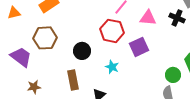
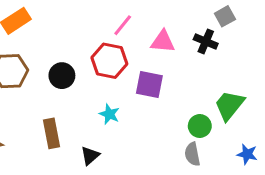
purple square: (139, 47) -> (149, 84), turned 36
black circle: (82, 51) -> (62, 76), moved

